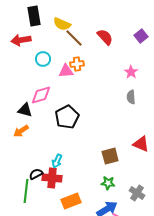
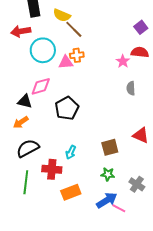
red semicircle: (105, 37) -> (140, 52), moved, turned -42
cyan circle: (43, 59) -> (43, 50), size x1.6
pink star: (131, 72) -> (123, 61), moved
cyan arrow: (57, 161) -> (71, 152), moved
black semicircle: (36, 174) -> (28, 148), moved, size x1.6

